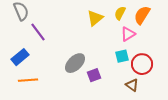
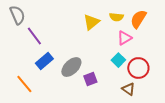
yellow semicircle: (120, 13) -> (116, 17), turned -112
cyan square: (122, 56) -> (118, 60), turned -32
blue rectangle: (20, 57) -> (44, 61), moved
orange line: (28, 80) -> (24, 84), turned 54

